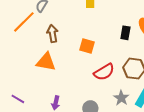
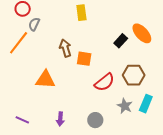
black rectangle: (125, 33) -> (121, 41), turned 40
brown arrow: (52, 34) -> (65, 48), moved

